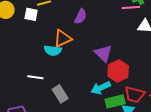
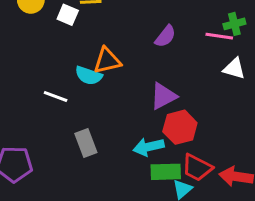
purple semicircle: (81, 16) -> (165, 36), moved
purple triangle: (103, 53) -> (163, 96), turned 36
white line: (35, 77) -> (56, 97), moved

